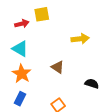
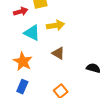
yellow arrow: (80, 39) -> (56, 25), moved
cyan triangle: (20, 49) -> (32, 33), moved

